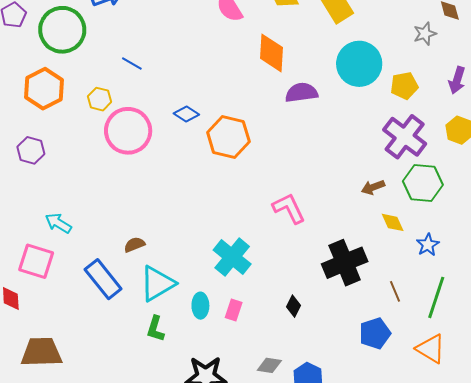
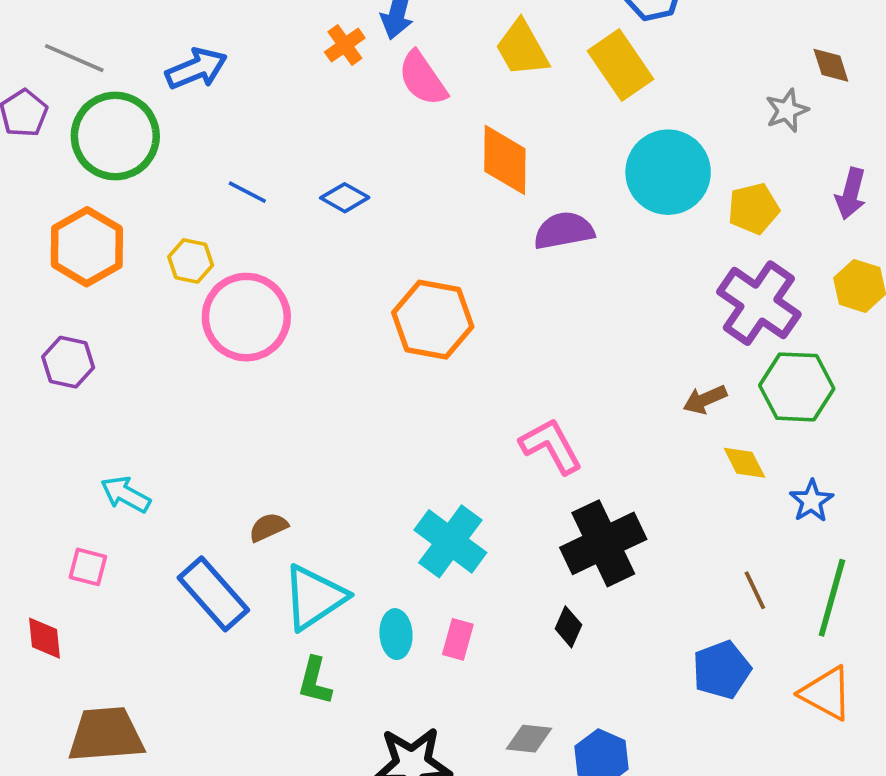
blue diamond: (186, 114) -> (345, 198), moved
pink square: (36, 261) -> (88, 567), size x0.6
black cross: (345, 263) -> (603, 543), moved

